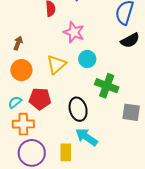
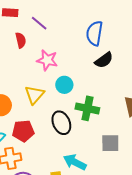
black ellipse: (78, 109) -> (61, 123), moved
gray square: (131, 112) -> (110, 143), moved

